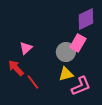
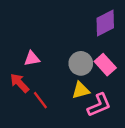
pink rectangle: (78, 43) -> (105, 65), moved, turned -72
pink triangle: (26, 48) -> (32, 58), turned 32

